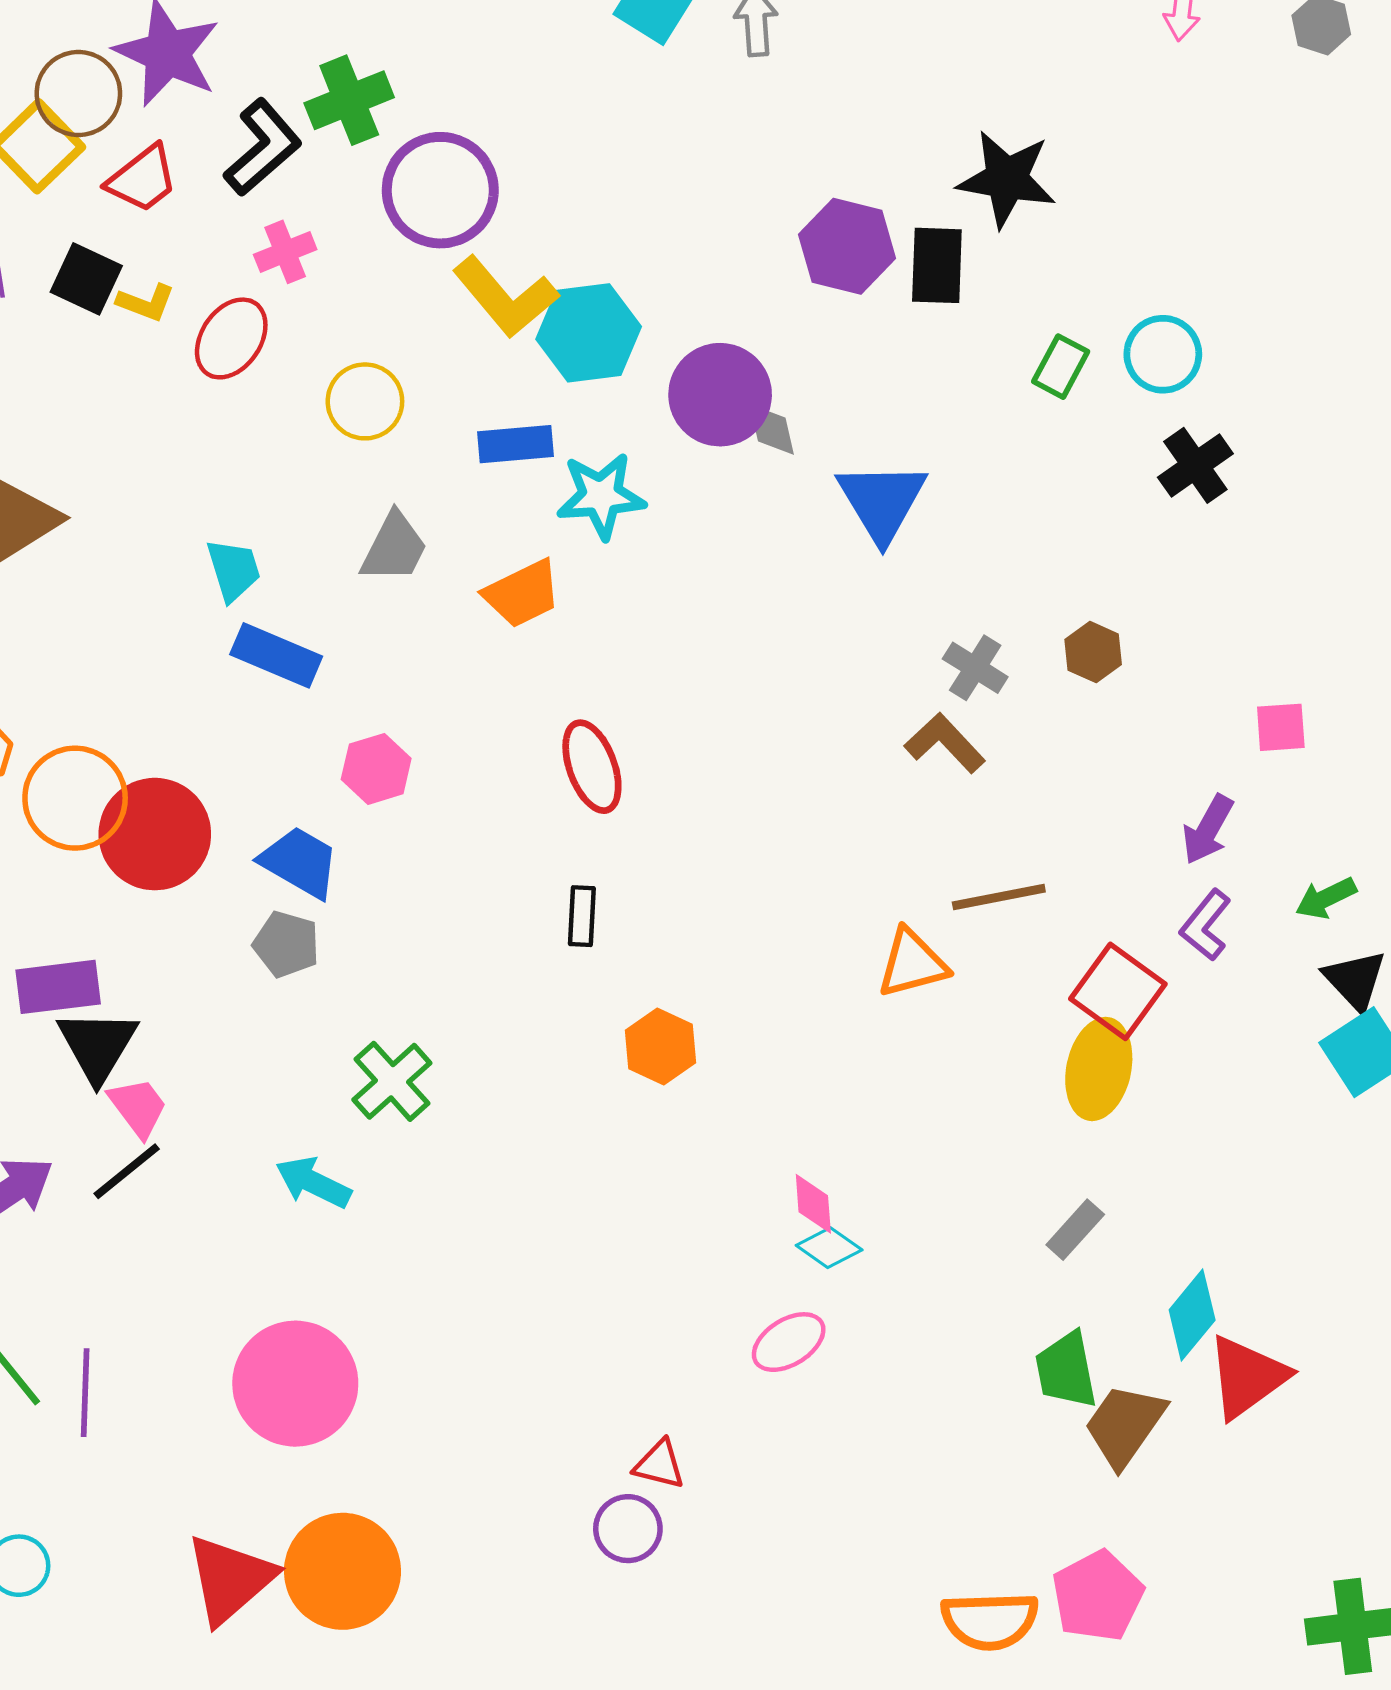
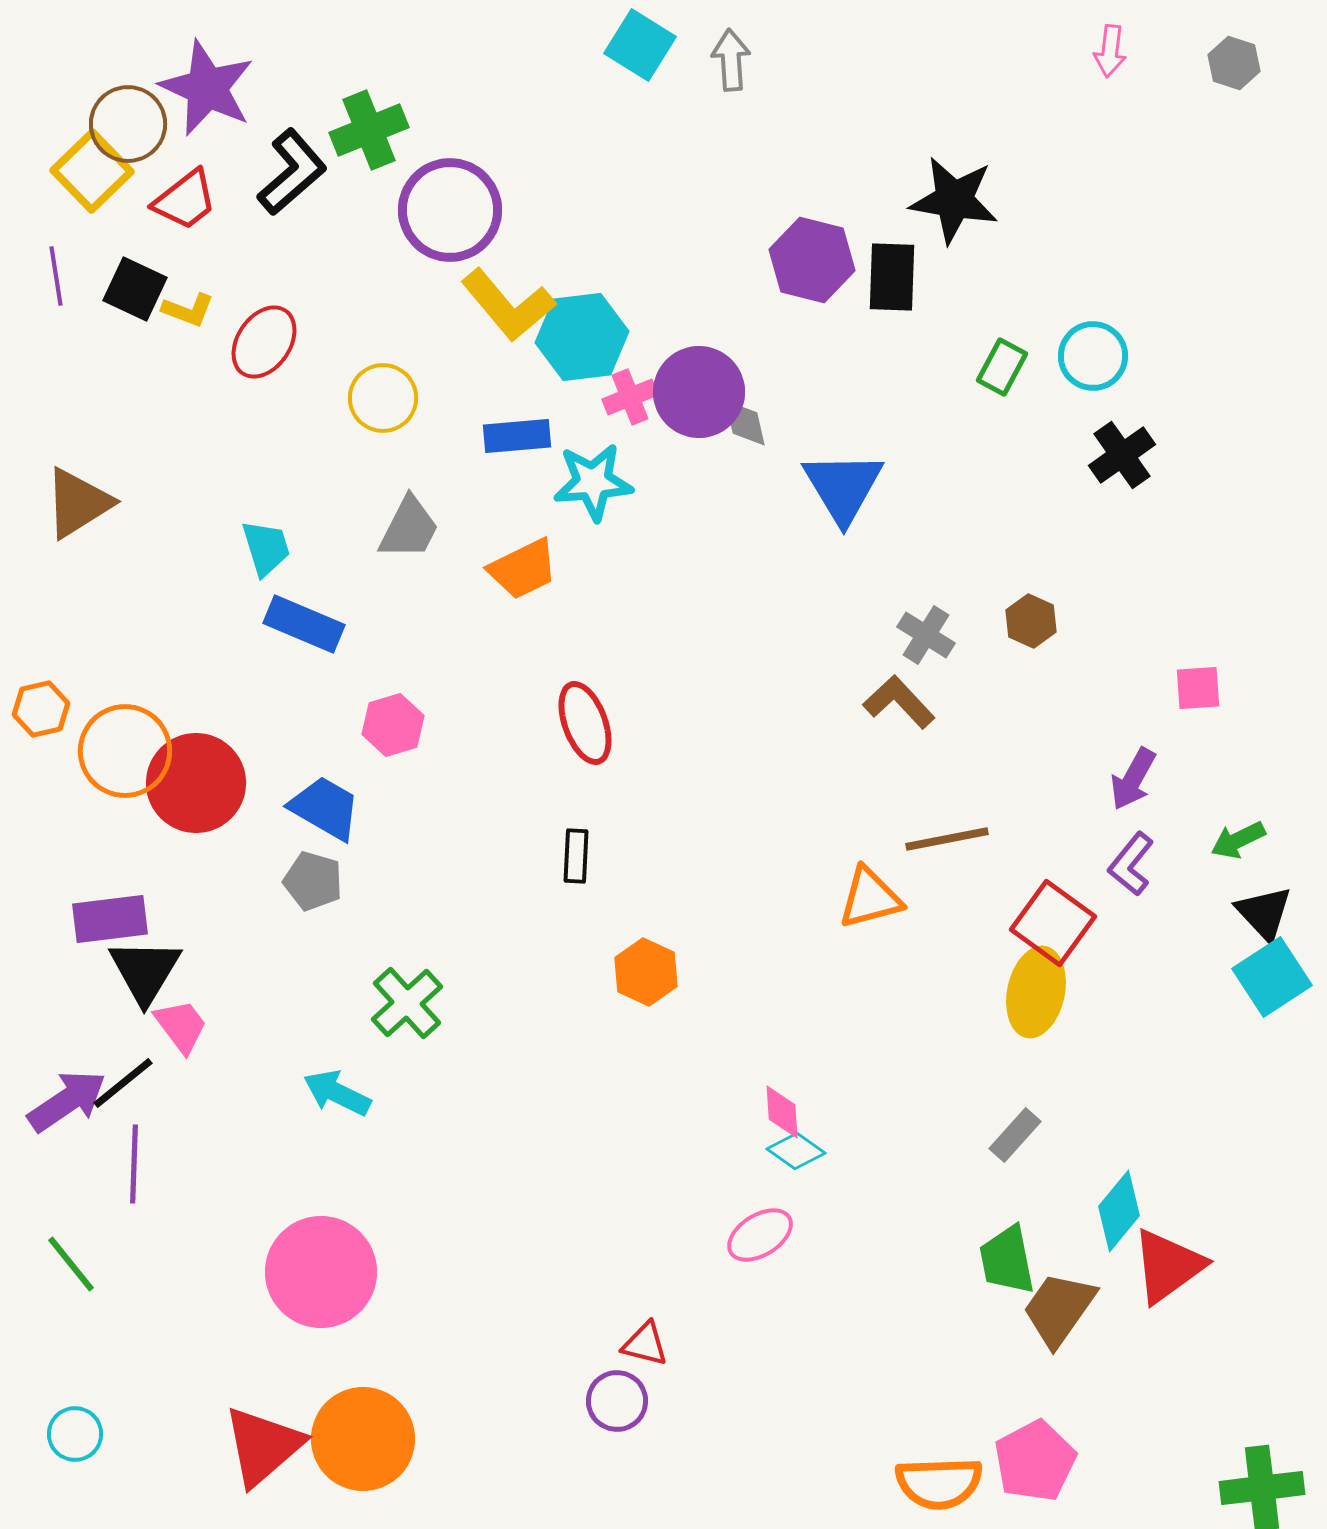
pink cross: (285, 252) -> (630, 397), moved
black line: (127, 1171) -> (123, 1083), moved
purple line: (85, 1393) -> (134, 1164), moved

